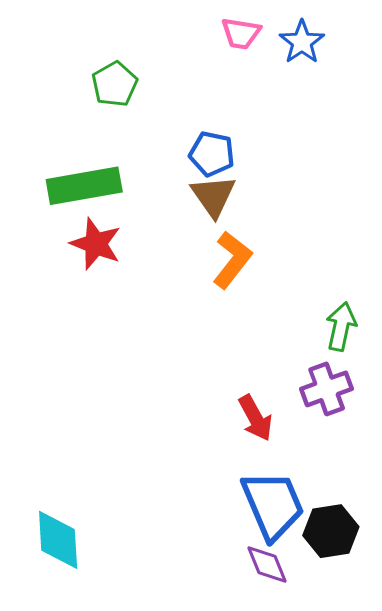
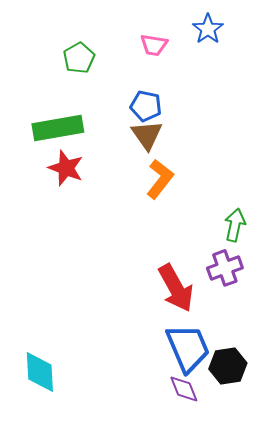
pink trapezoid: (241, 33) -> (154, 45), moved
red arrow: (255, 418) -> (176, 288), size x1.5

